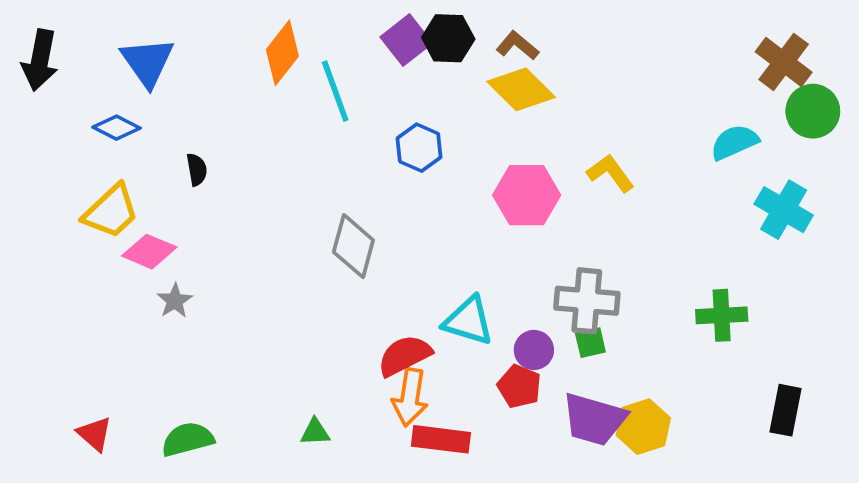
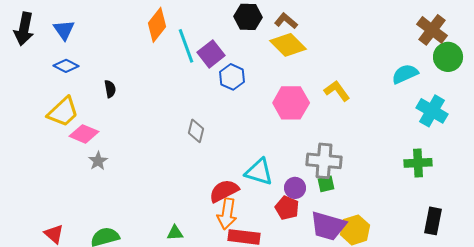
purple square: (406, 40) -> (211, 54), moved
blue triangle: (147, 62) -> (64, 30), moved, size x0.7
gray diamond: (353, 246) -> (196, 131), size x0.7
green cross: (722, 315) -> (418, 163), moved

